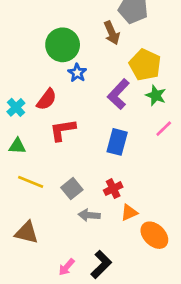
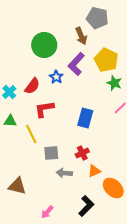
blue star: (77, 73) -> (56, 77), moved
purple L-shape: (118, 94) -> (76, 64), moved
yellow line: (31, 182) -> (31, 134), moved, turned 42
gray square: (72, 189) -> (51, 153), turned 35
black L-shape: (101, 264) -> (86, 206), moved

